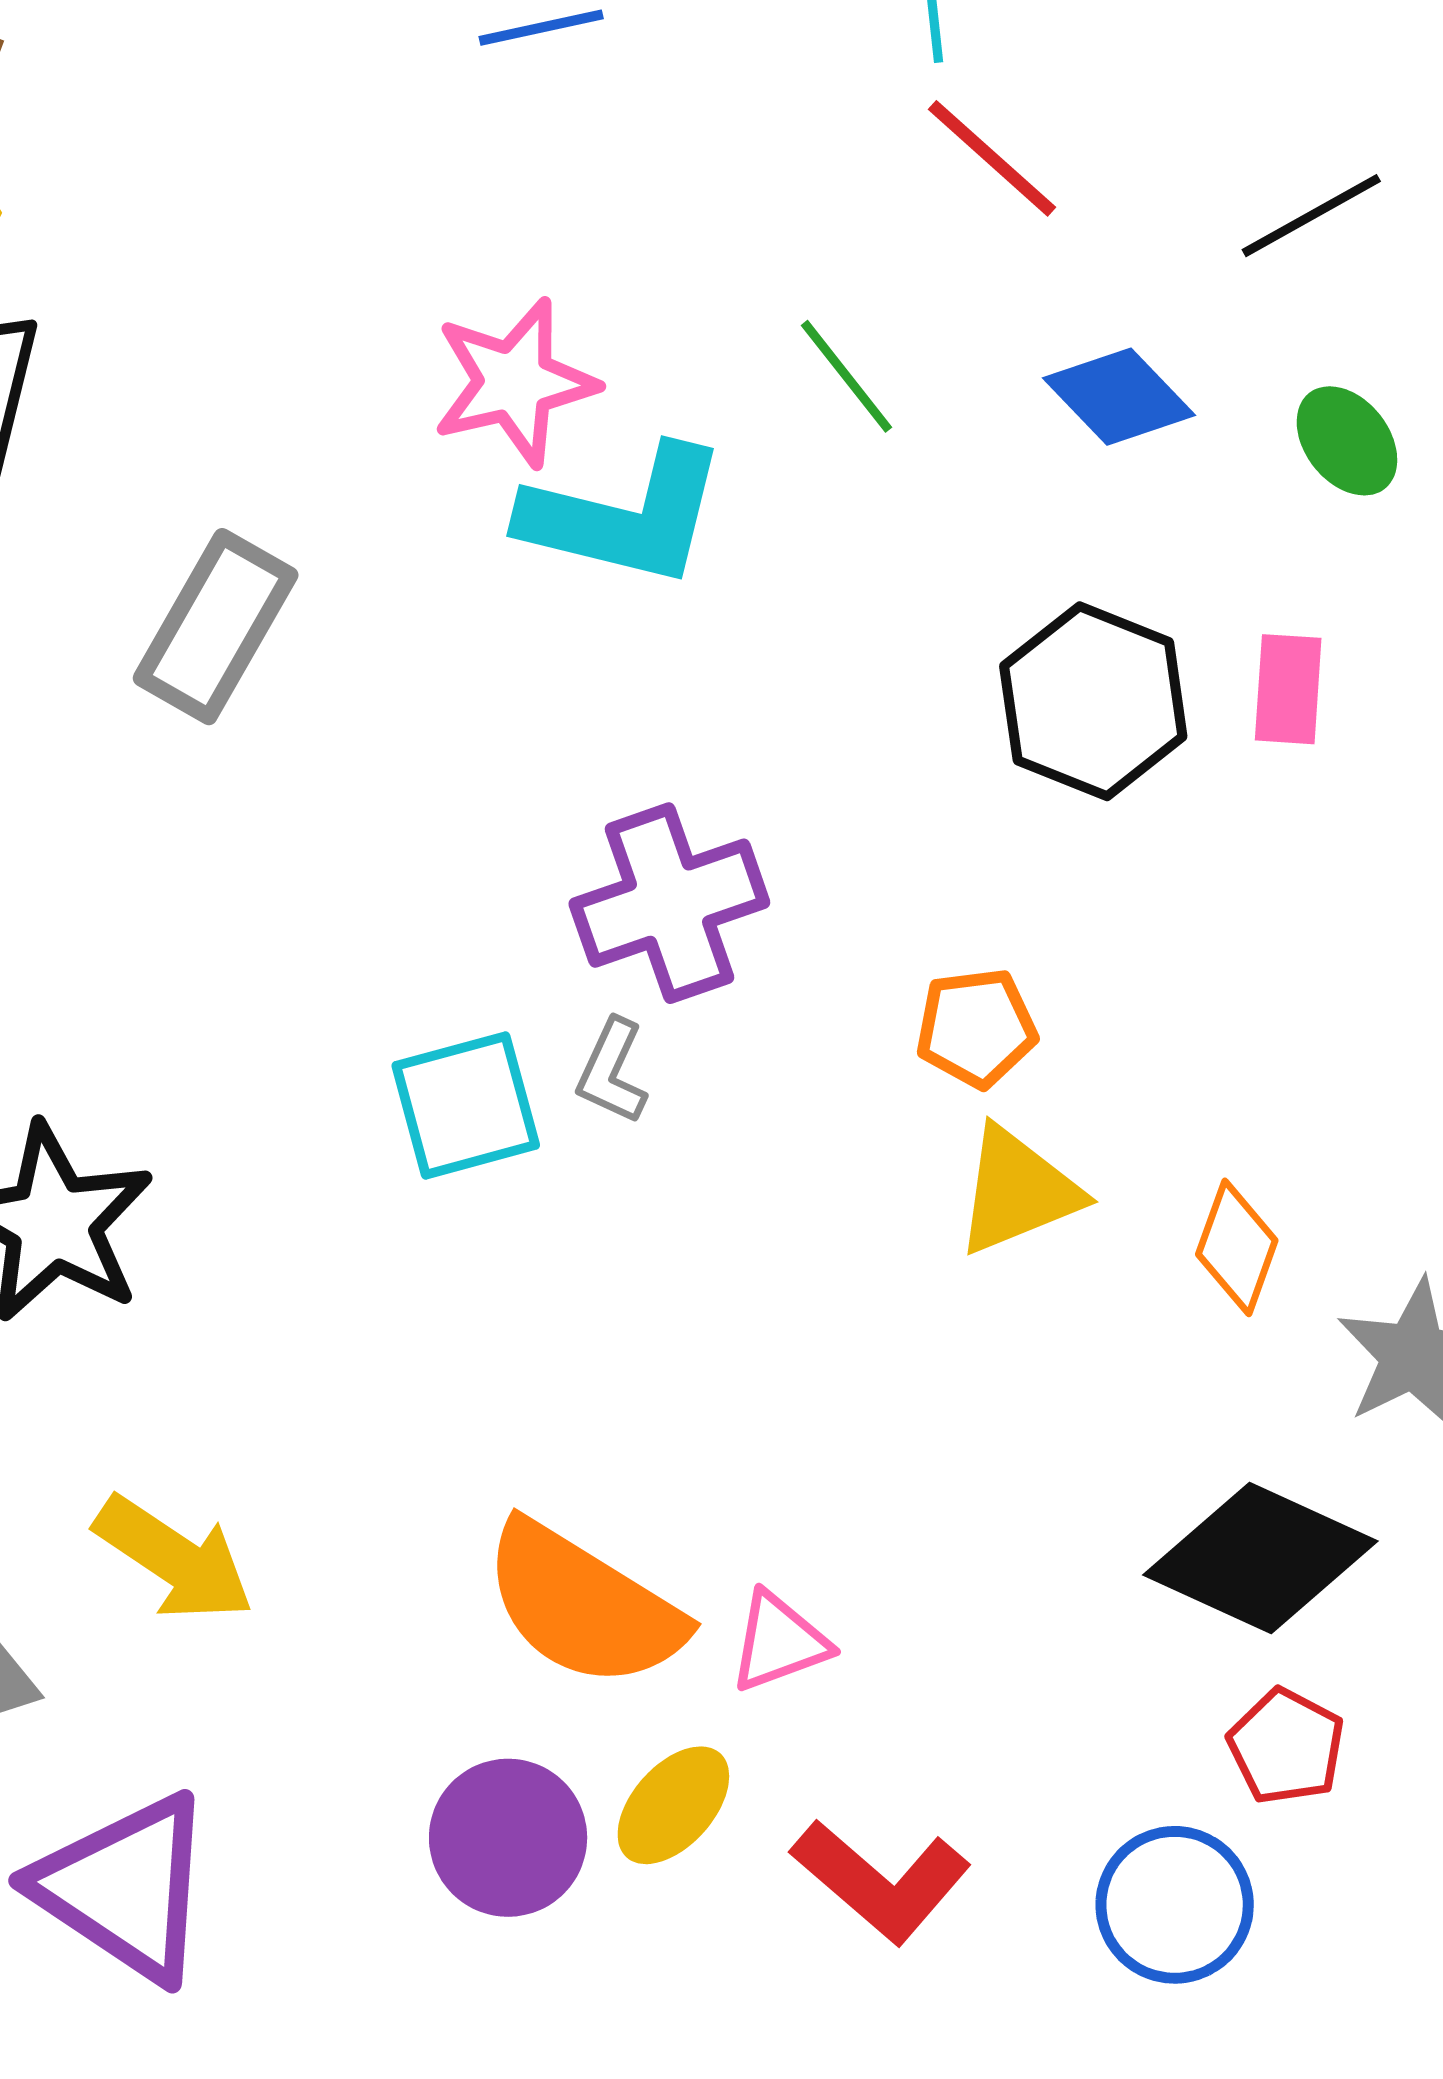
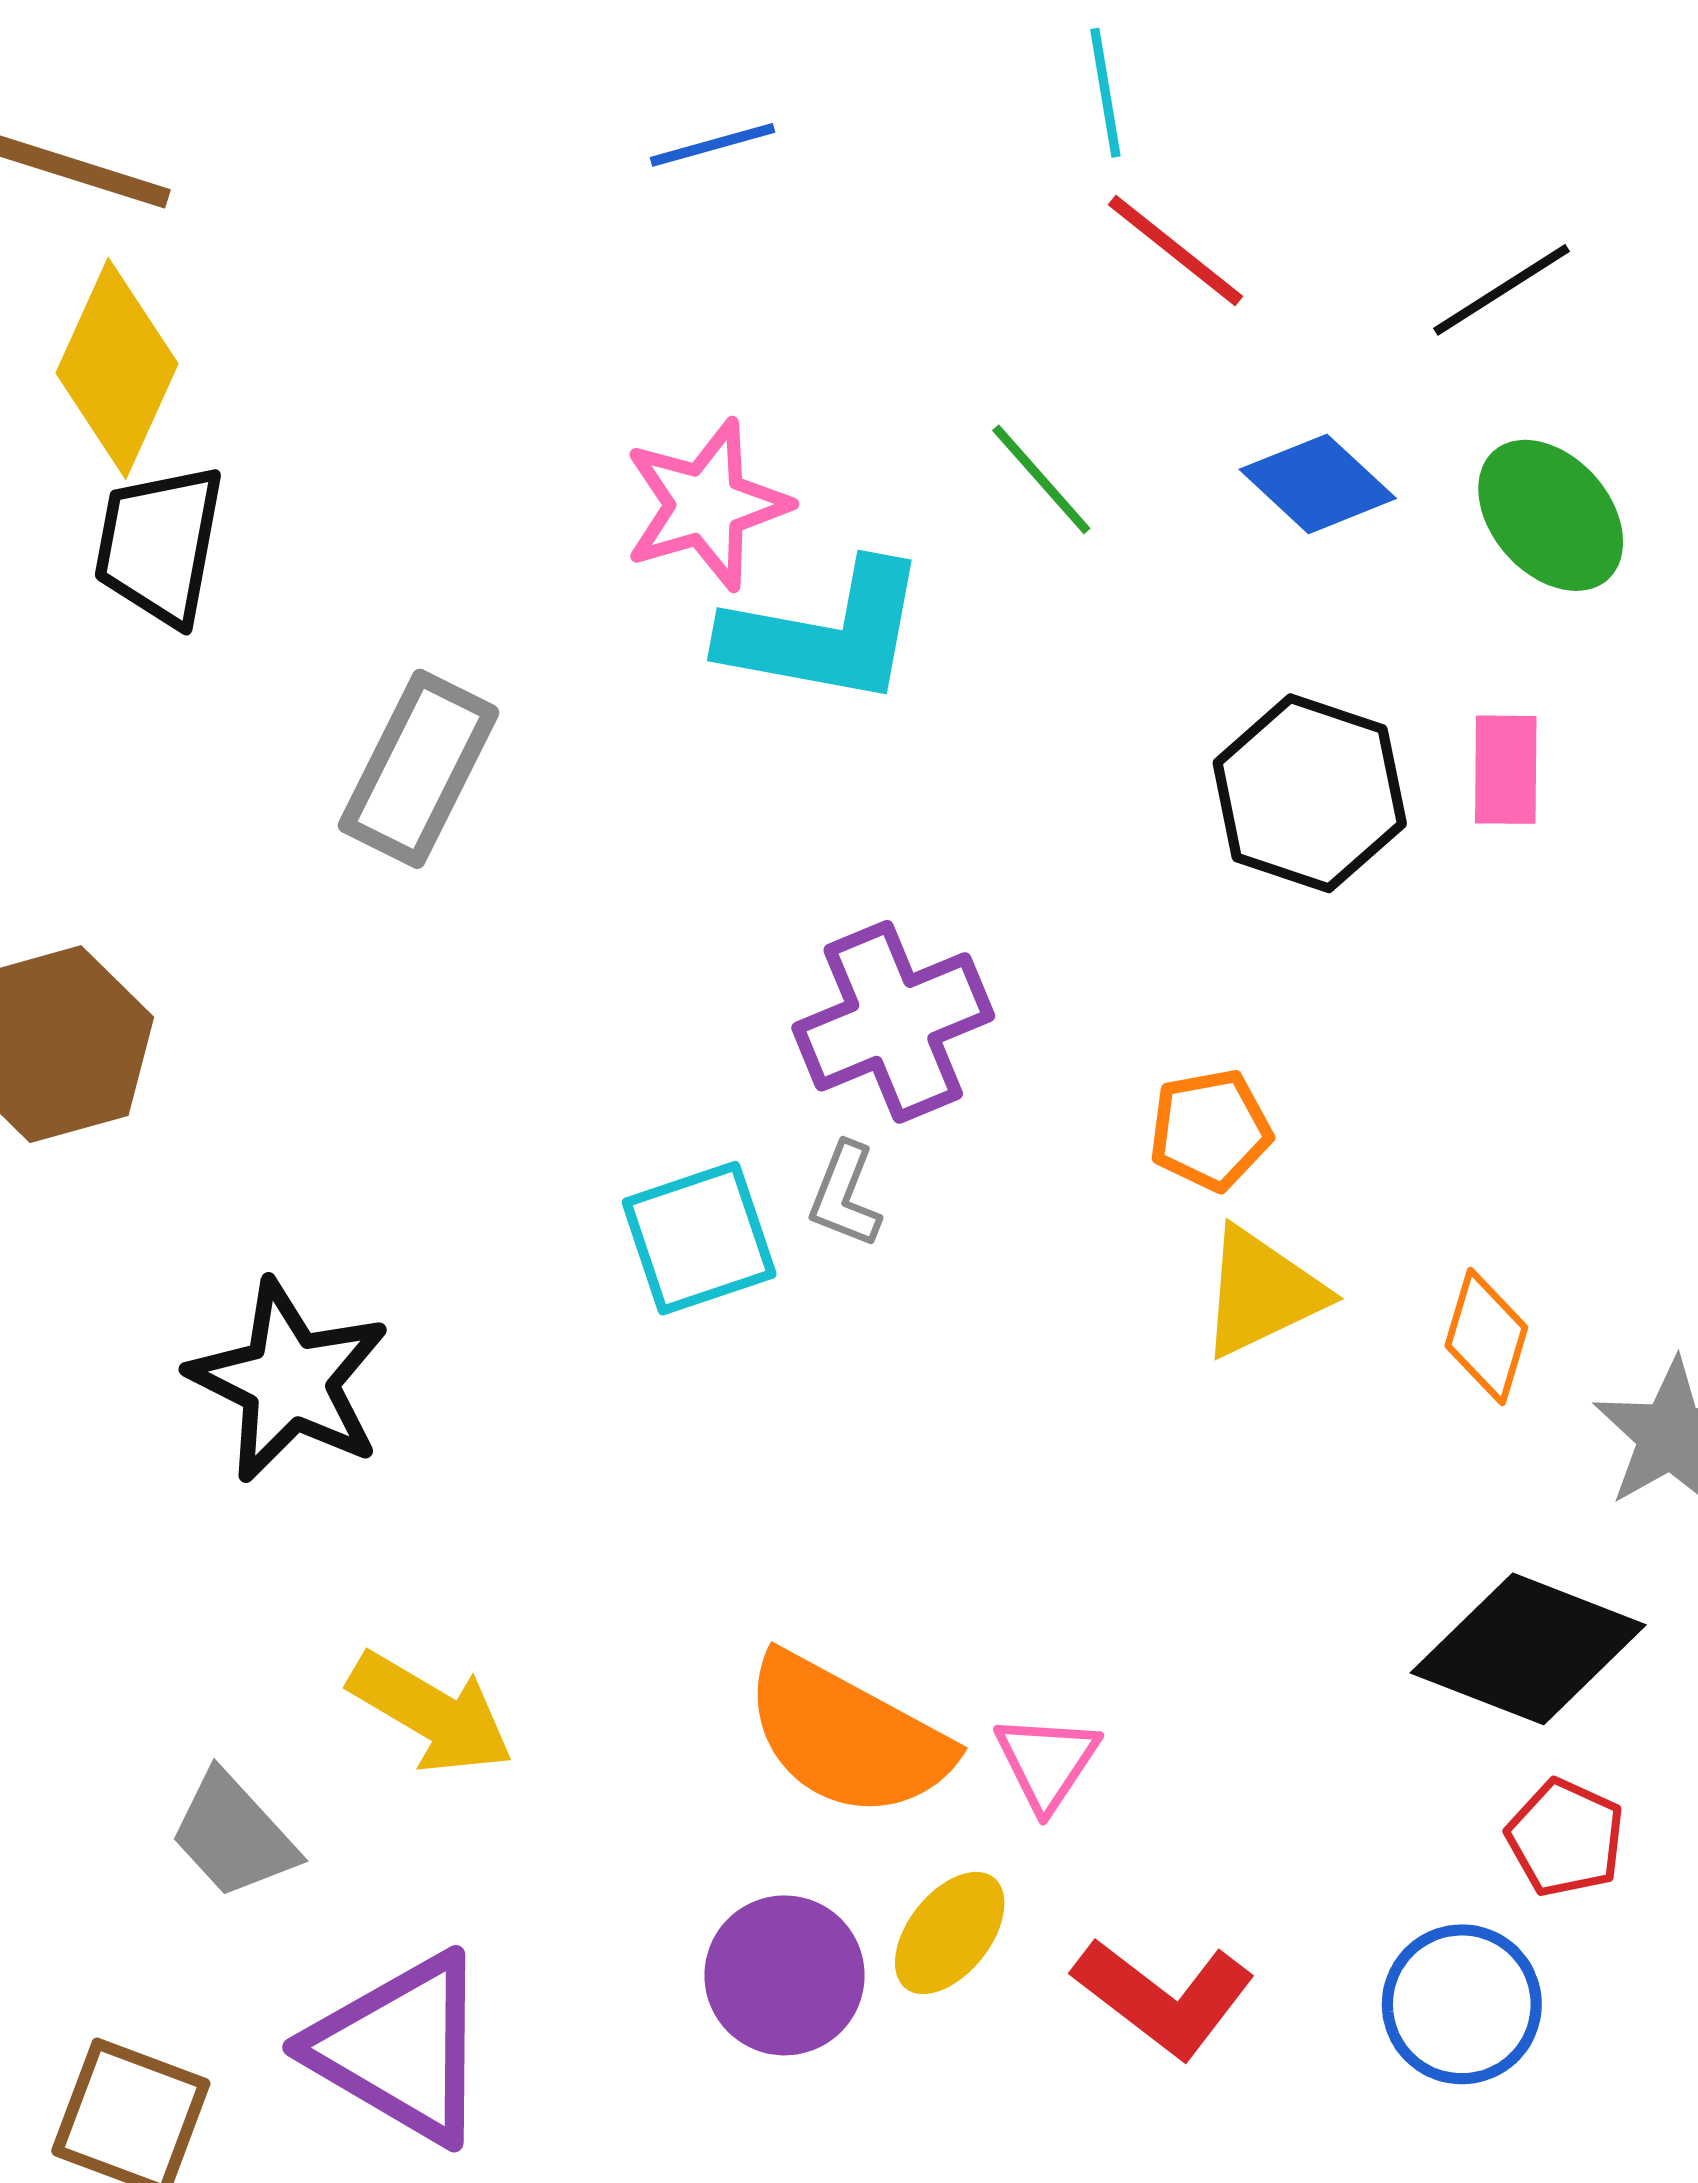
green ellipse: (1347, 441) -> (1551, 515), size x1.4
pink triangle: (779, 1642) -> (1047, 1762), turned -33

